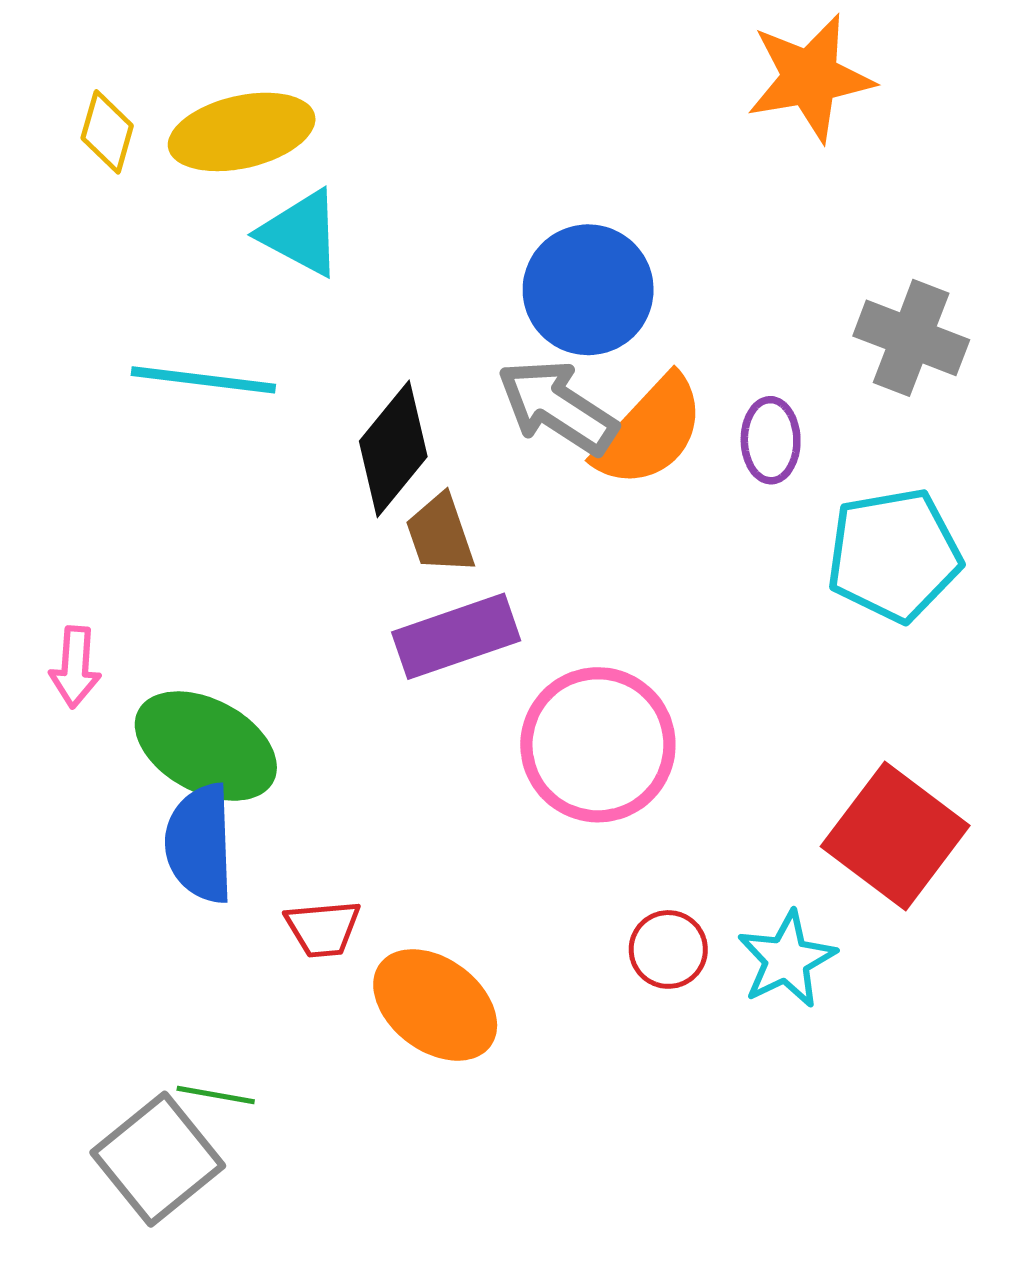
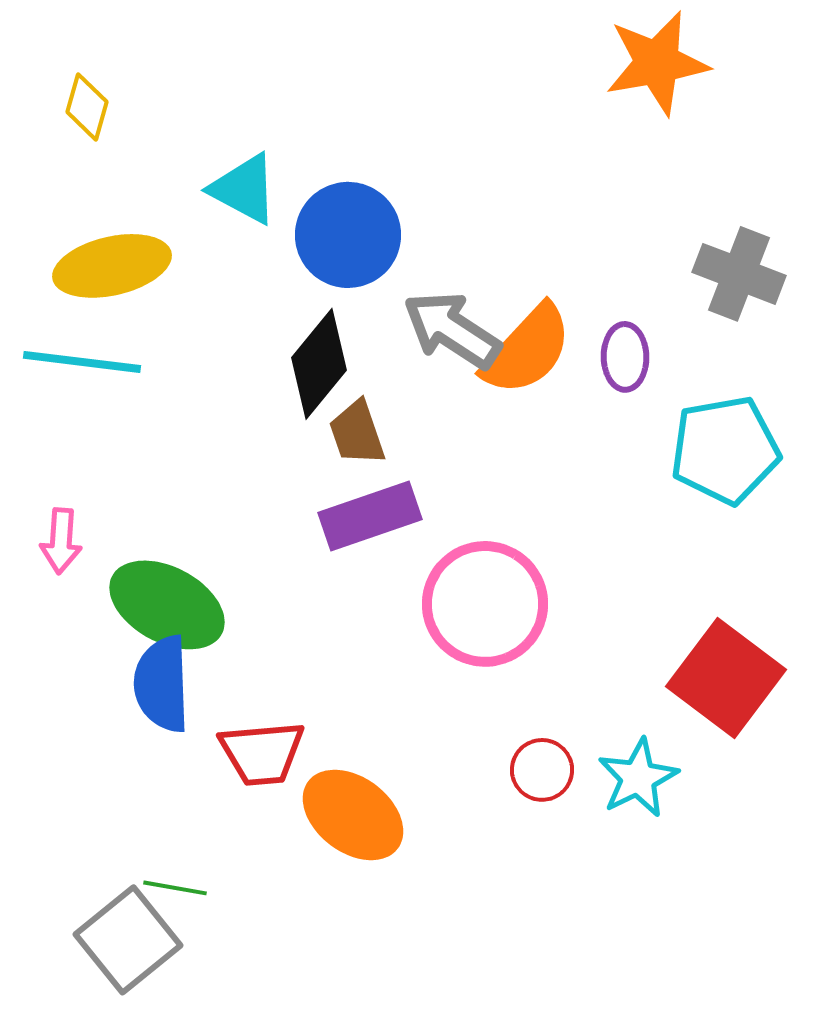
yellow ellipse: (242, 132) -> (112, 266), moved
blue circle: (588, 290) -> (348, 235), moved
cyan line: (203, 380) -> (82, 362), moved
red trapezoid: (323, 929) -> (262, 753), size x1.4

